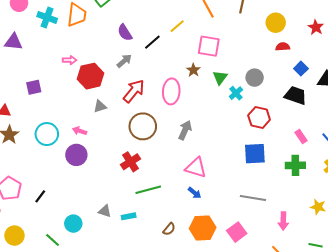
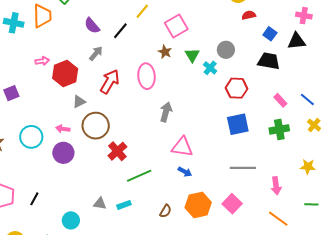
pink square: (209, 46) -> (176, 26), turned -30
brown circle: (143, 126) -> (96, 126), moved

